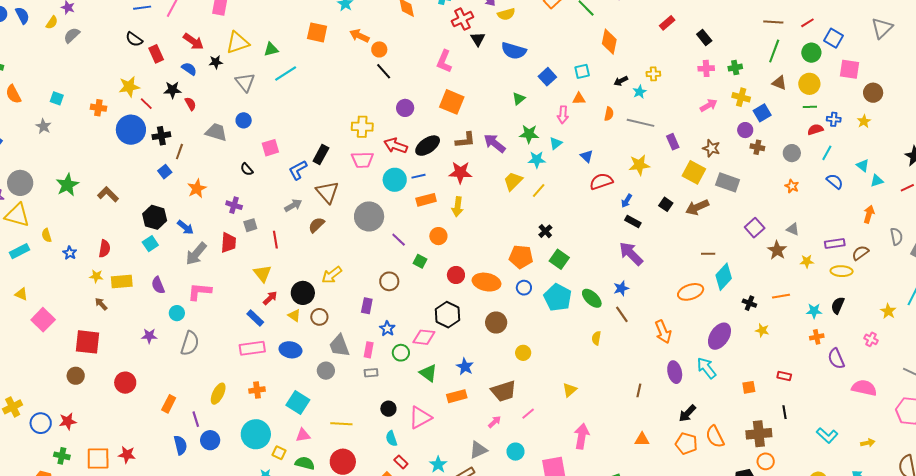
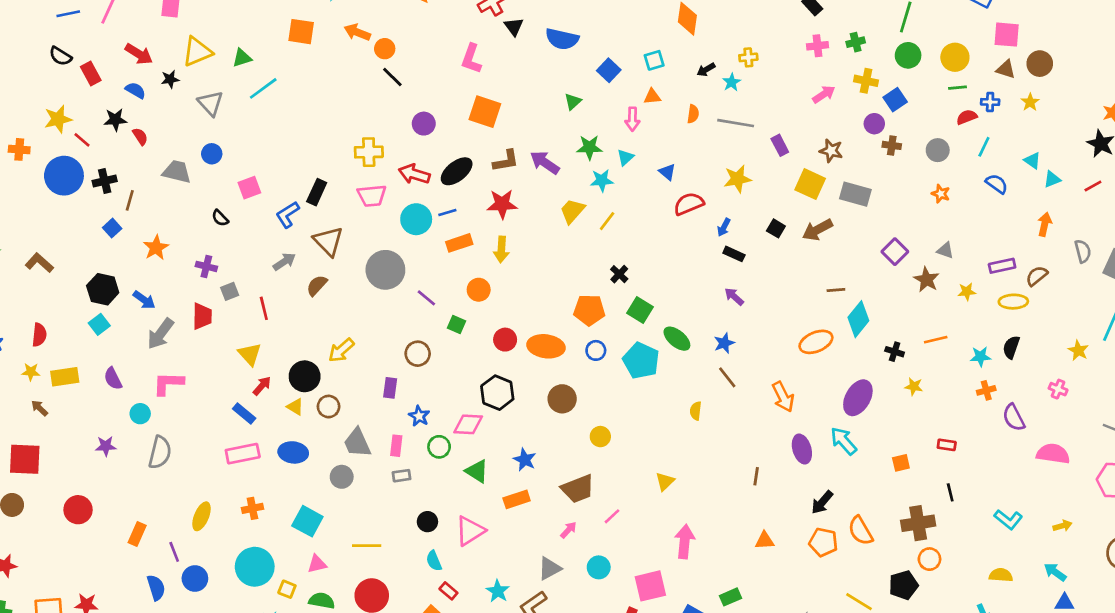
green circle: (811, 53) -> (908, 55), moved
brown triangle: (779, 83) -> (1006, 69), moved
purple arrow: (631, 254) -> (734, 297), size x0.6
green ellipse: (592, 298) -> (677, 339), moved

